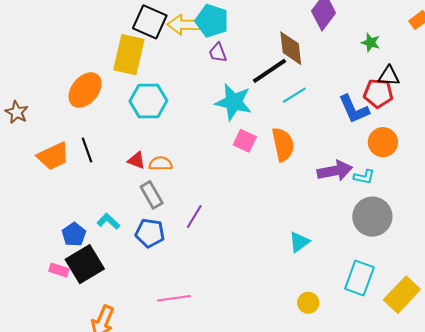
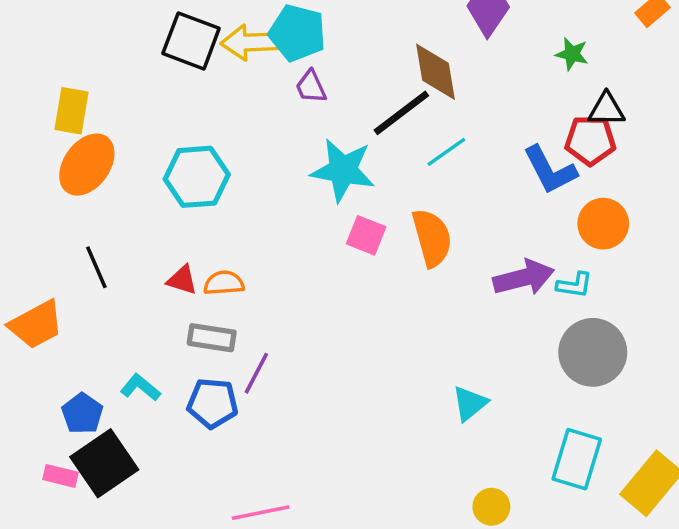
yellow rectangle: (129, 55) -> (72, 111), moved, size x0.7
orange trapezoid: (53, 156) -> (36, 325), moved
gray rectangle: (152, 195) -> (212, 338), turned -48
purple line: (194, 216) -> (256, 373), moved

